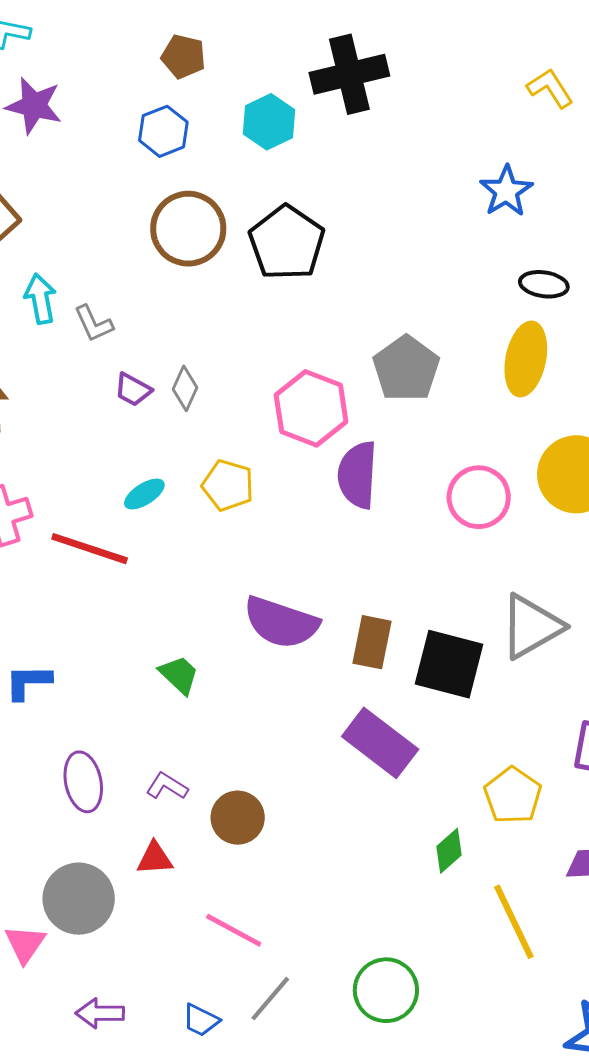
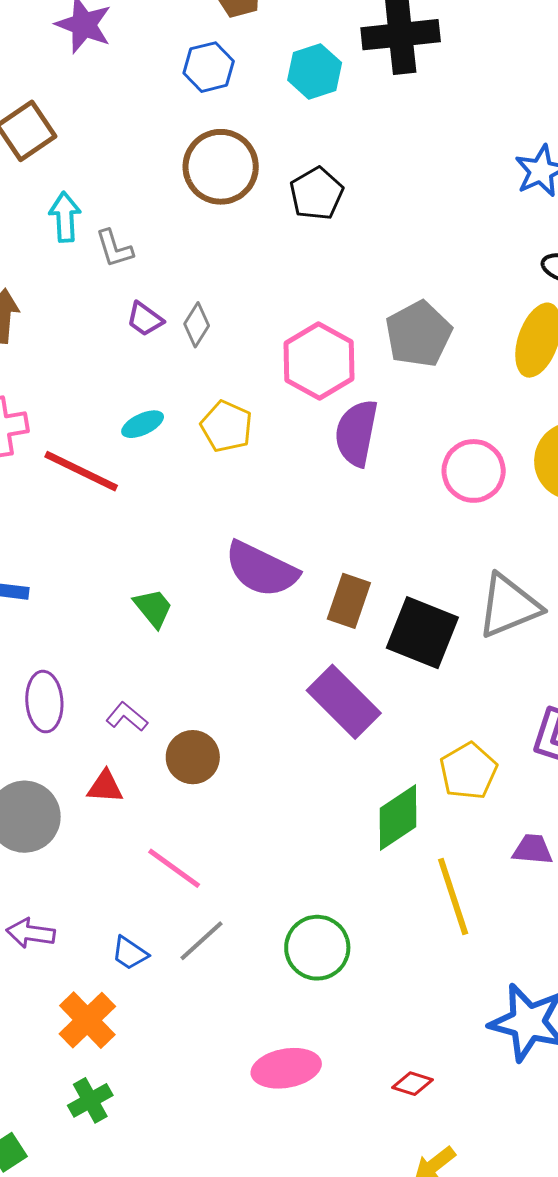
black pentagon: (287, 243) -> (316, 194), size x0.7
green diamond: (449, 851) -> (398, 818), size x1.5

